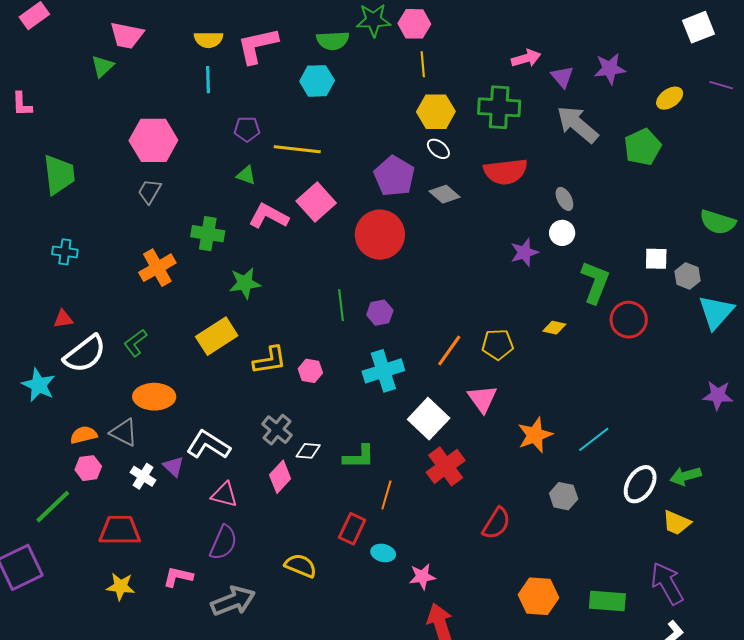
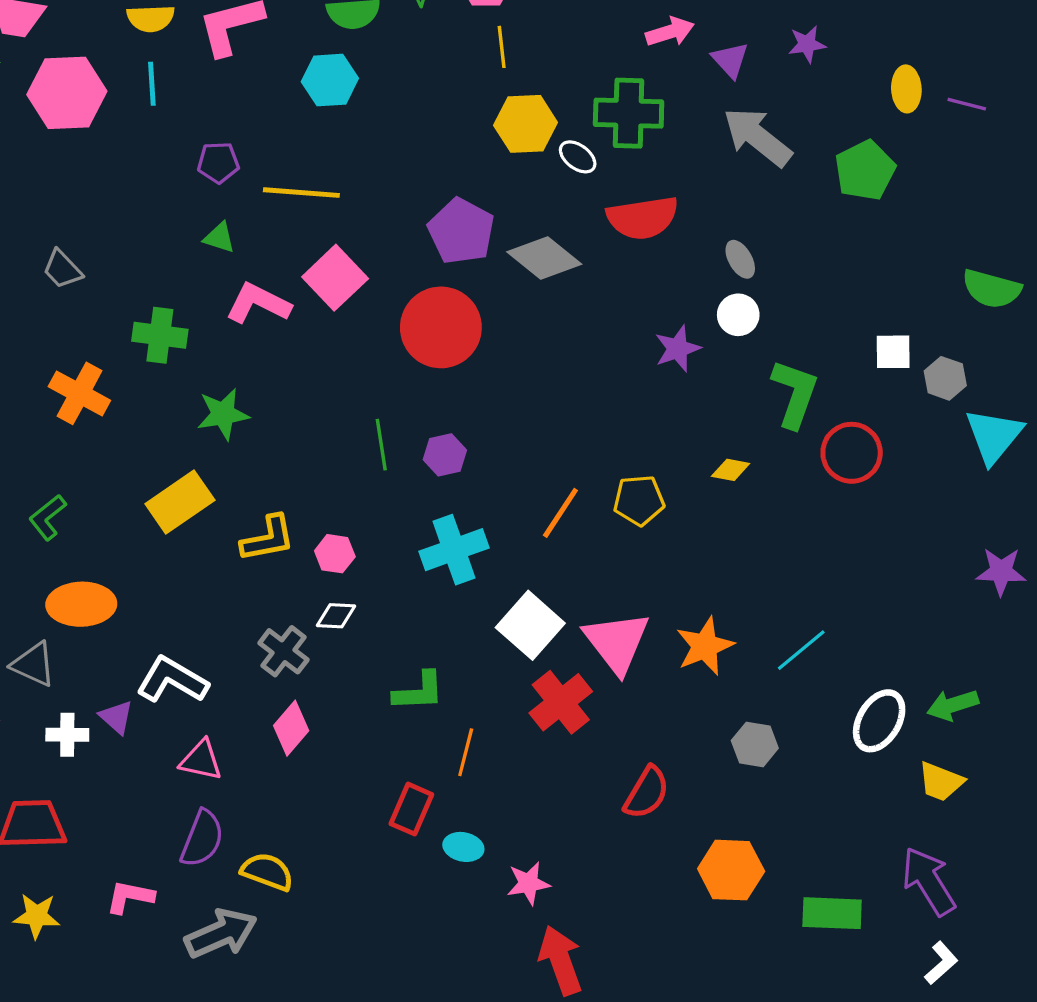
purple star: (610, 69) -> (807, 44), size x0.7
purple line: (721, 85) -> (967, 104), moved
yellow ellipse: (670, 98) -> (906, 89), turned -56
pink hexagon: (153, 140) -> (67, 93), moved
white ellipse: (438, 149) -> (578, 157), moved
gray trapezoid: (149, 191) -> (62, 269), turned -72
gray diamond: (445, 194) -> (544, 258), size x1.4
orange cross: (157, 268) -> (79, 393), turned -30
pink triangle: (482, 399) -> (617, 642), moved, size x1.4
white diamond: (308, 451) -> (336, 616), moved
white cross: (143, 476) -> (67, 735), turned -30
yellow semicircle: (301, 566) -> (267, 872), moved
orange hexagon: (539, 596) -> (731, 870), moved

